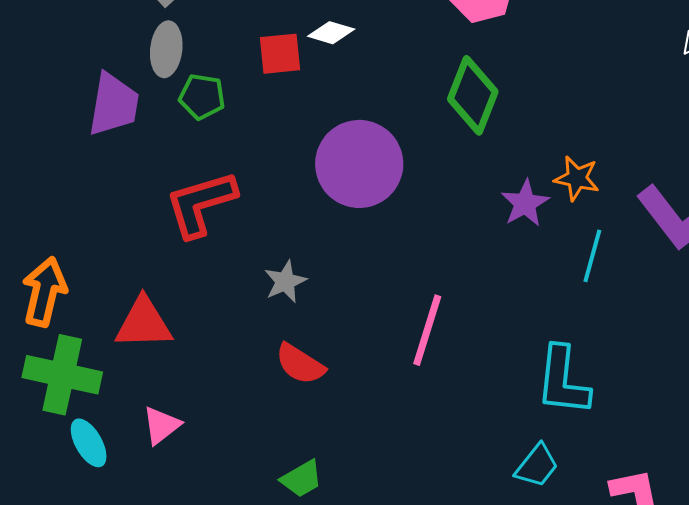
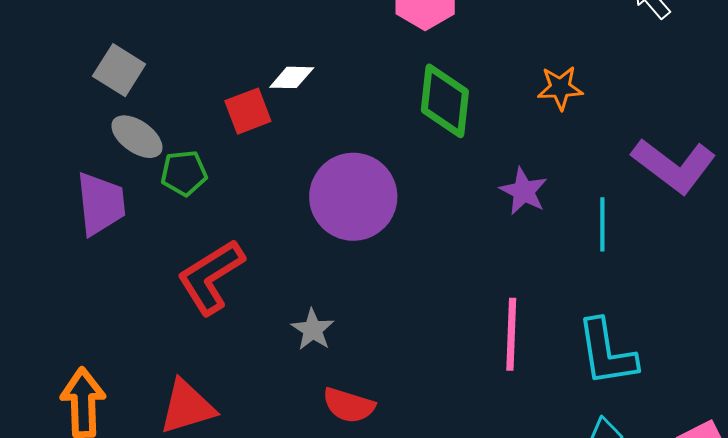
gray ellipse: (166, 49) -> (137, 137), turned -46
orange star: (577, 178) -> (560, 88), moved
pink line: (427, 330) -> (511, 334), moved

